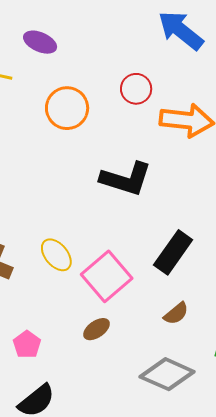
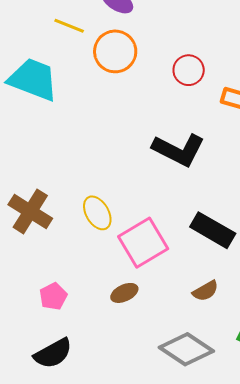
red circle: (136, 89) -> (189, 70), moved
orange circle: (67, 108) -> (115, 51), moved
black rectangle: (173, 252) -> (213, 230), turned 75

